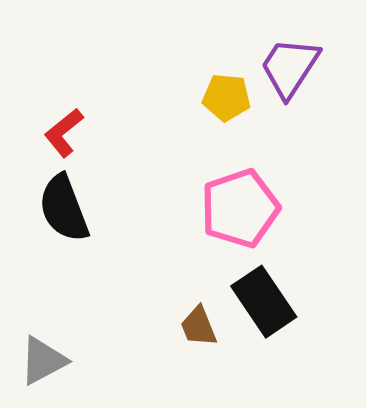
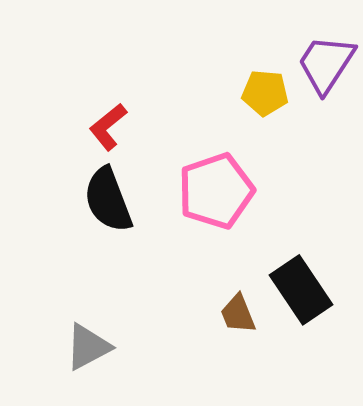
pink pentagon: (240, 208) -> (216, 191), moved

